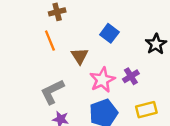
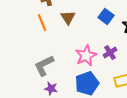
blue square: (109, 33) -> (106, 16), moved
brown triangle: (80, 56) -> (68, 17), moved

